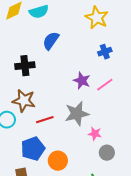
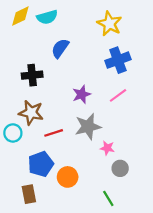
blue cross: (105, 52) -> (118, 60), size x1.6
purple star: (82, 81) -> (82, 94), moved, turned 30

